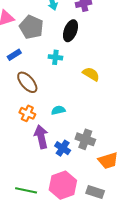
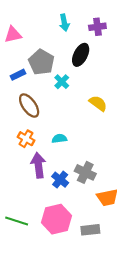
gray pentagon: (31, 27) -> (41, 62), moved
cyan cross: (55, 57) -> (62, 82), turned 32
gray rectangle: (95, 192) -> (90, 230), turned -30

